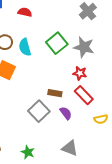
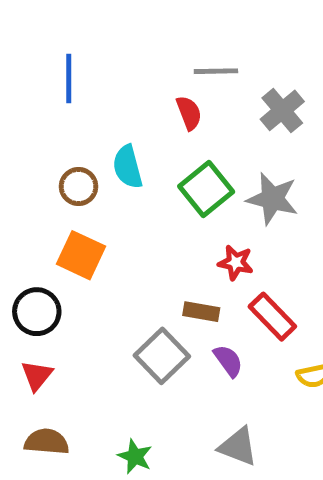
red semicircle: (25, 12) -> (189, 113), moved, turned 56
cyan semicircle: (25, 47) -> (128, 167), moved
red star: (80, 73) -> (236, 263), moved

